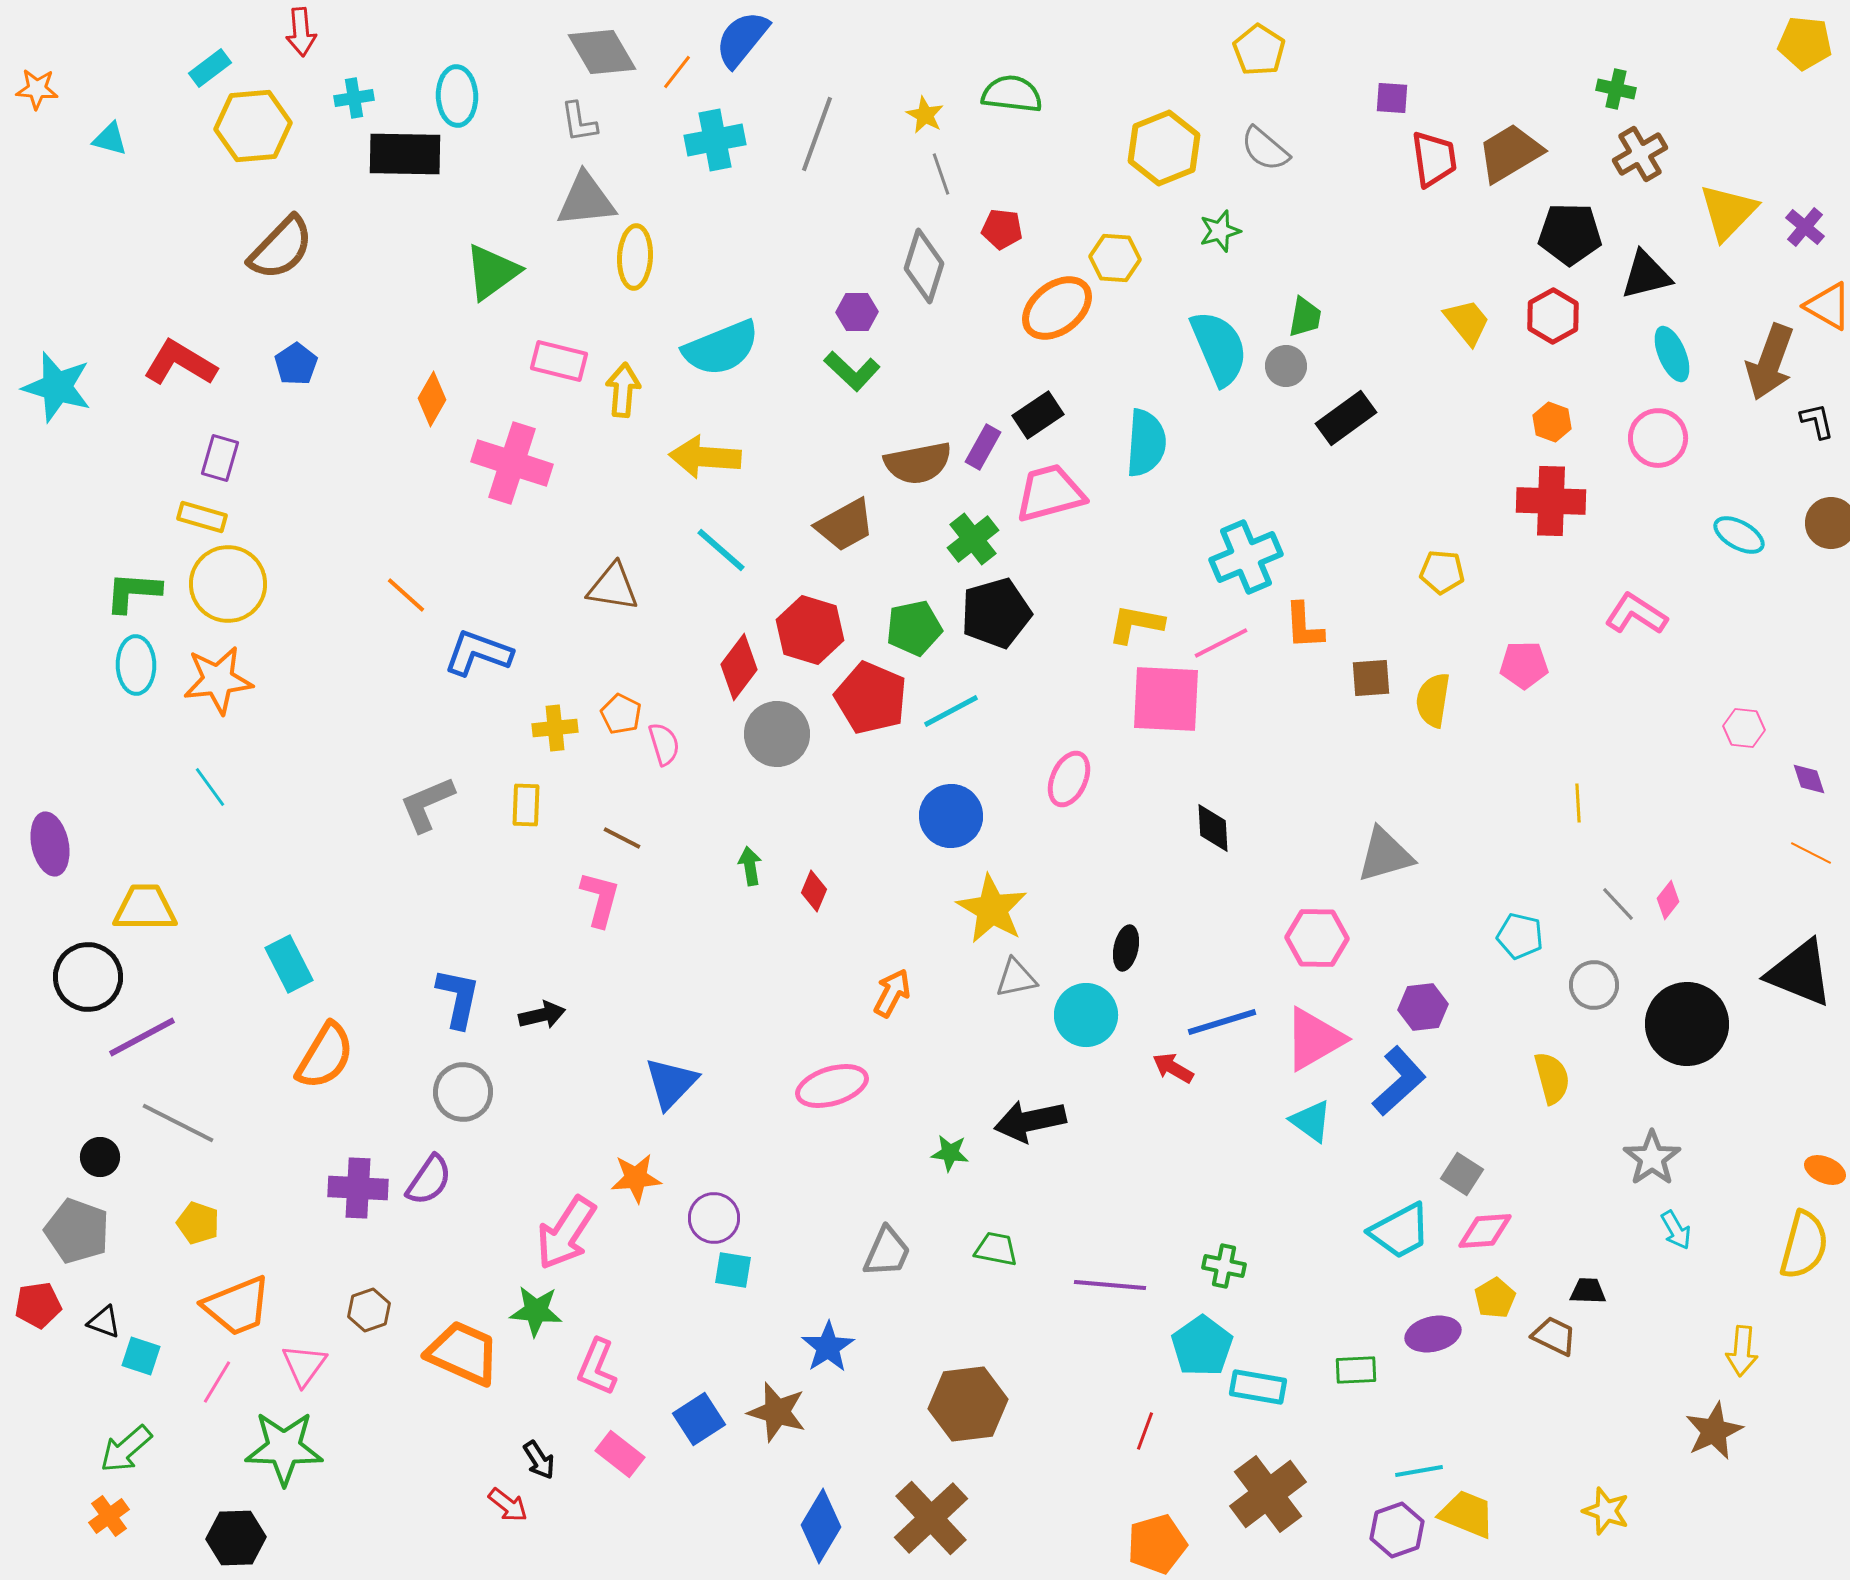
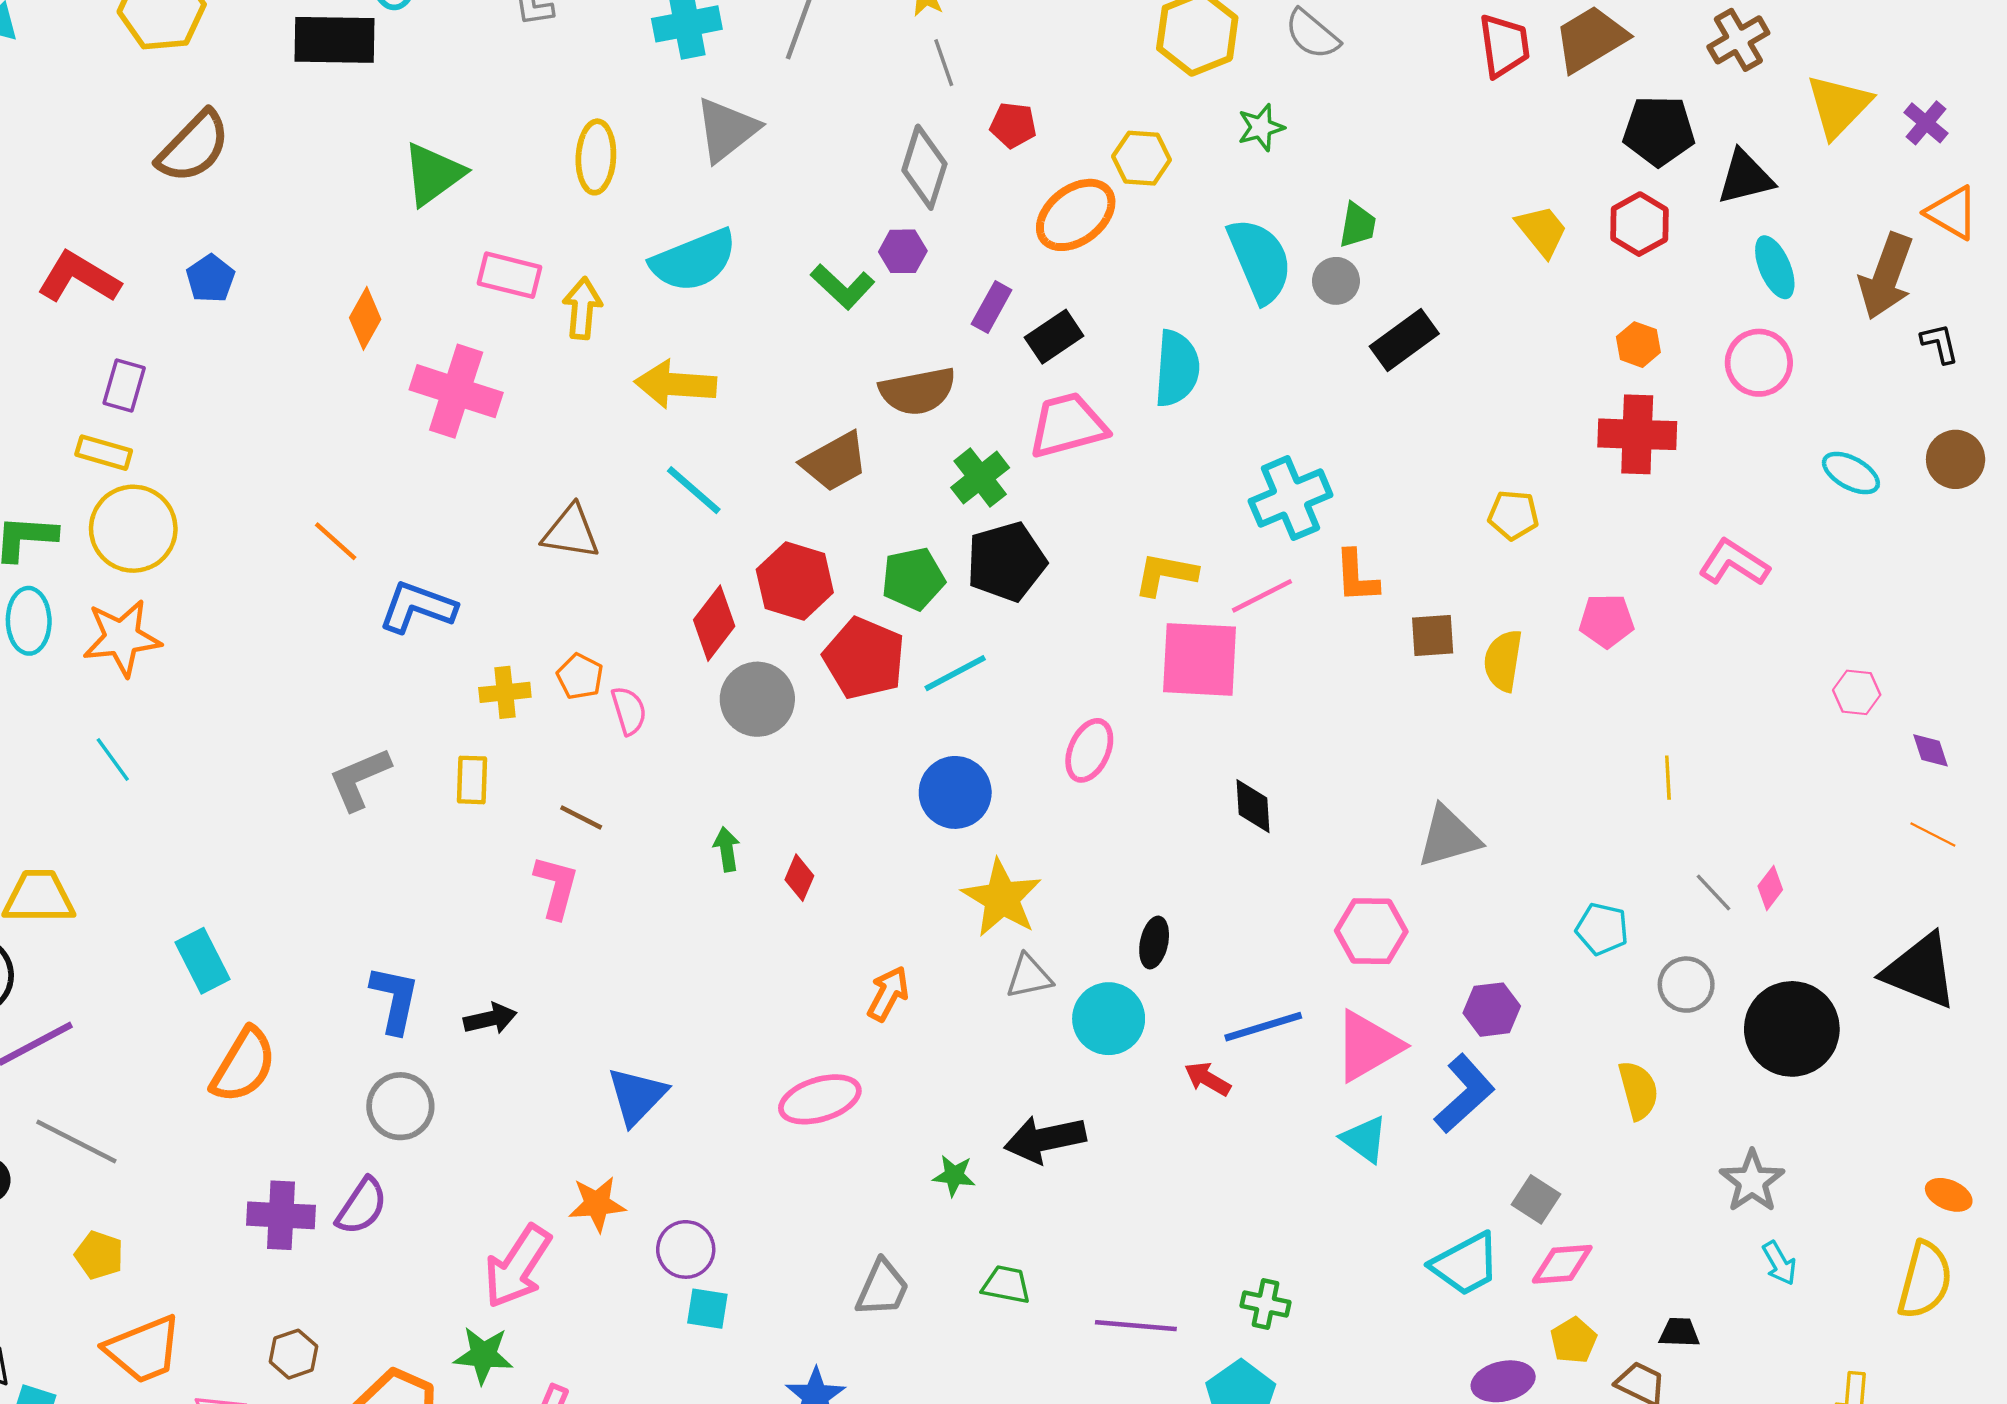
gray triangle: (586, 200) -> (727, 130), moved, turned -32
purple hexagon: (857, 312) -> (903, 251), moved
purple rectangle: (983, 447) -> (992, 307), moved

